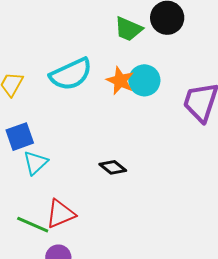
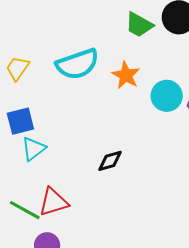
cyan circle: (144, 80) -> (167, 96), moved
black diamond: (113, 167) -> (110, 161), turned -60

